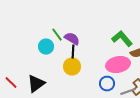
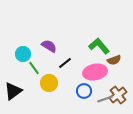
green line: (57, 35) -> (34, 68), moved
black line: (73, 52) -> (65, 63), moved, turned 48
yellow circle: (72, 67) -> (49, 83), moved

